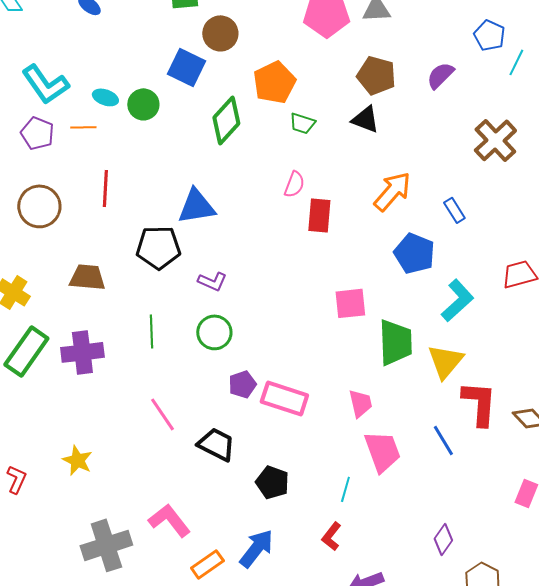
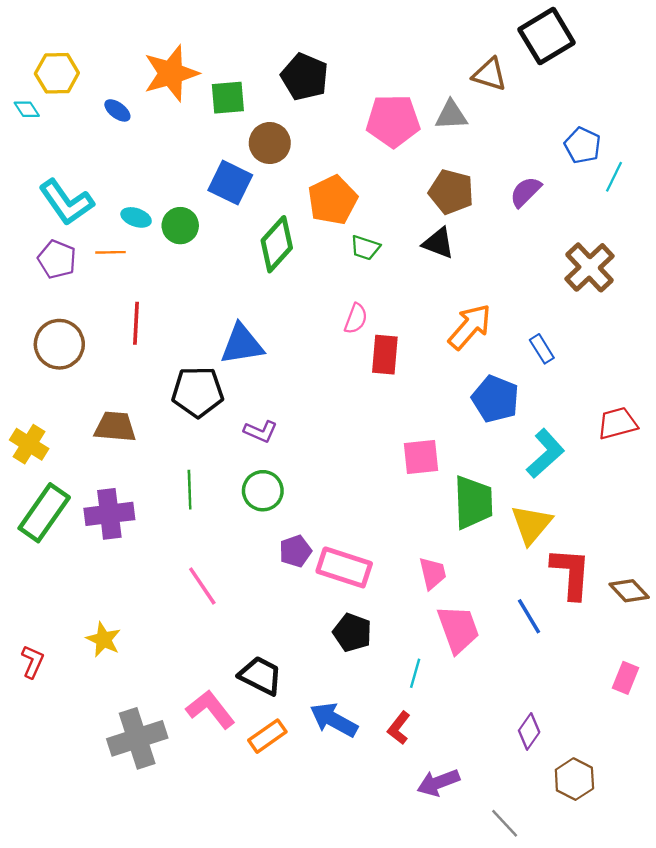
black trapezoid: (216, 444) -> (260, 676), moved
black pentagon: (272, 482) -> (352, 633), moved
blue arrow: (256, 548) -> (334, 720), moved, turned -99
orange rectangle: (207, 564) -> (267, 736), moved

